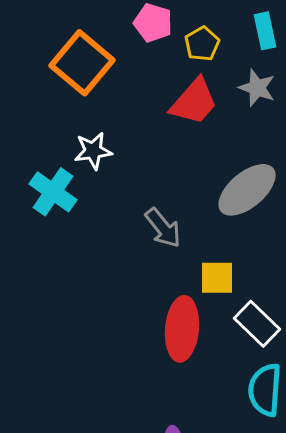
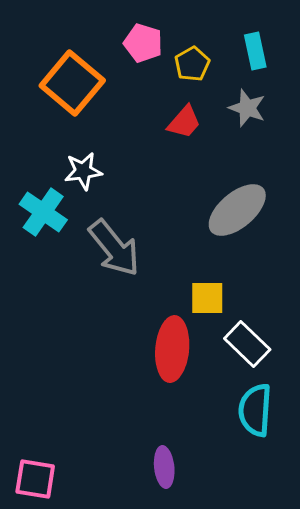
red trapezoid: (194, 102) -> (184, 122), size x0.7
gray arrow: (163, 228) -> (114, 248), moved, size x1.4

